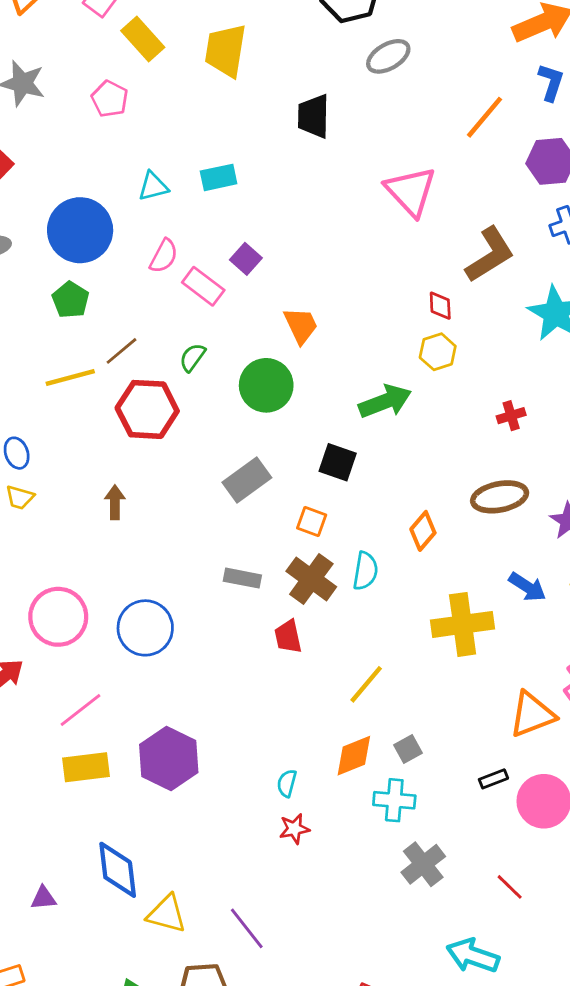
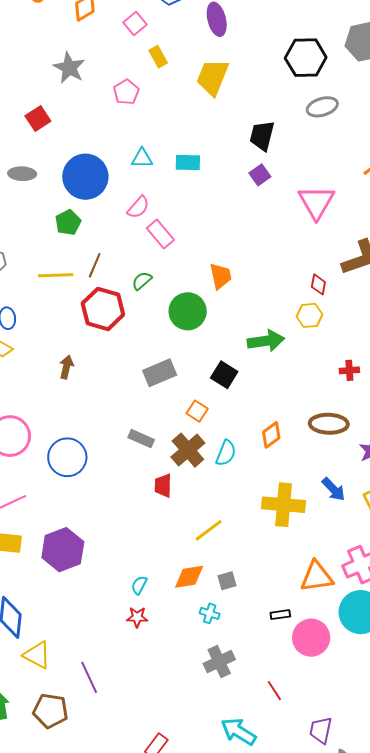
yellow rectangle: (143, 39) -> (158, 57), size x0.7
purple square: (246, 259) -> (260, 175), moved
brown line: (122, 351) -> (95, 265), turned -40
cyan cross: (394, 800) -> (210, 613), size x0.7

